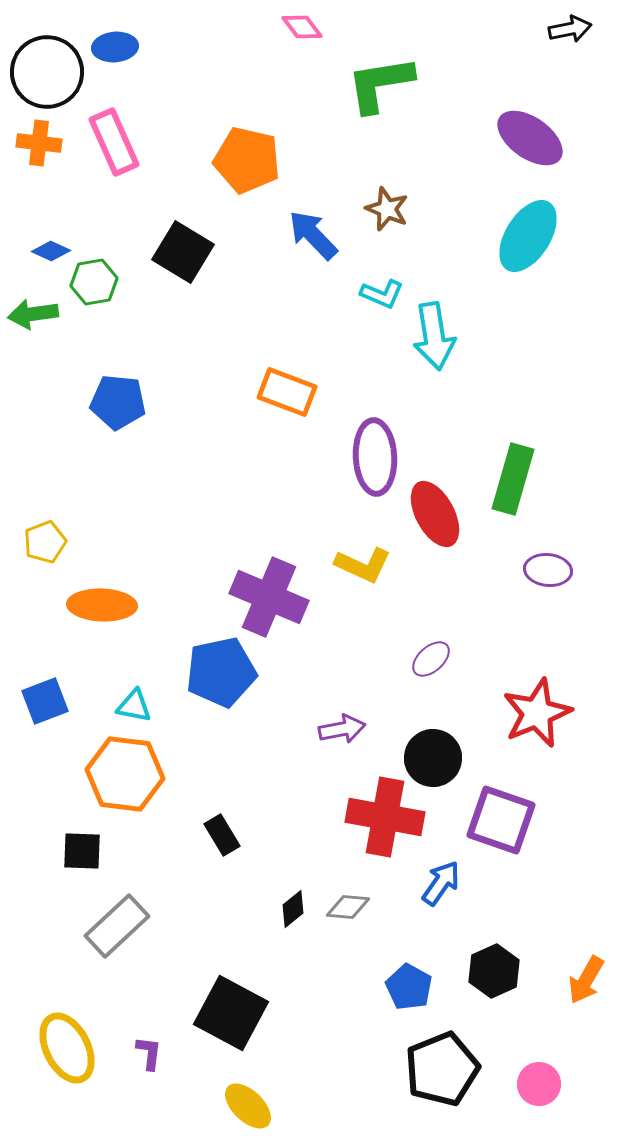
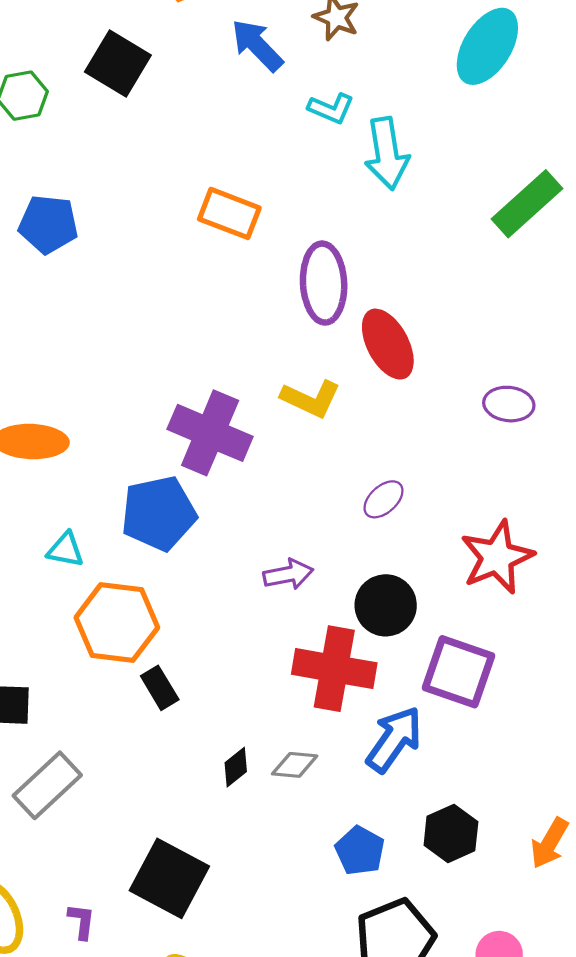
green rectangle: (513, 479) -> (527, 204), moved, turned 32
orange hexagon: (125, 774) -> (117, 623), moved
blue arrow: (441, 883) -> (394, 739), size x1.4

